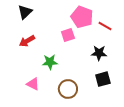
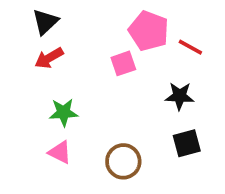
red arrow: (27, 41) -> (49, 58), moved
green star: (50, 62) -> (63, 112), moved

